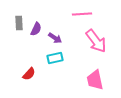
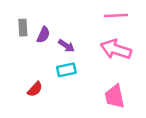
pink line: (82, 14) -> (116, 15), moved
pink arrow: (96, 41) -> (116, 49), turned 145

